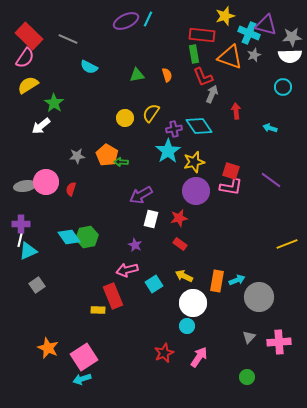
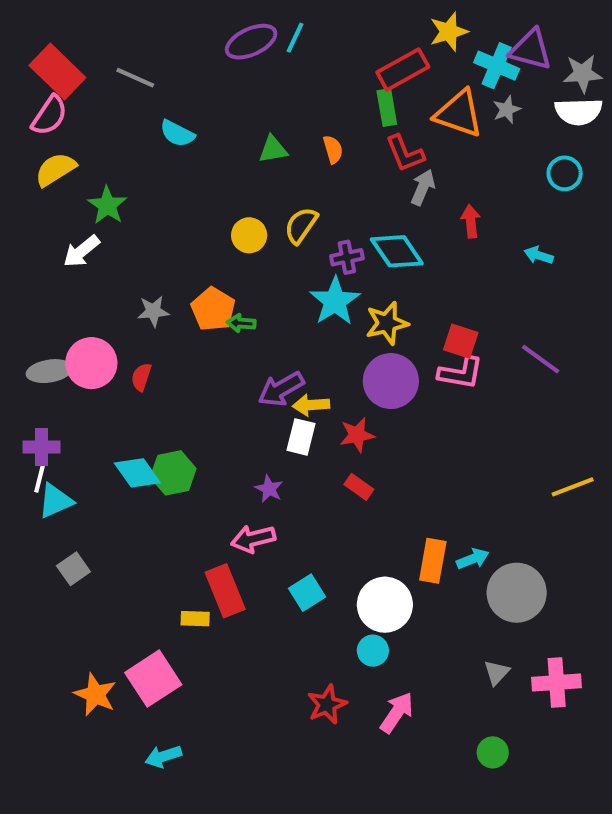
red rectangle: (202, 35) -> (403, 70), turned -35
yellow arrow: (184, 276) -> (311, 405), moved, turned -30
cyan square: (154, 284) -> (307, 593), moved
pink square: (84, 357) -> (153, 679), moved

